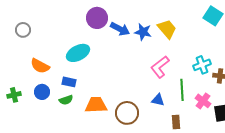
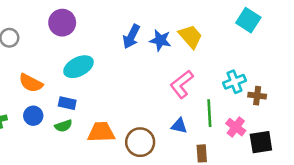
purple circle: (97, 18) -> (62, 23), moved
blue arrow: (120, 29) -> (131, 36), turned 90

